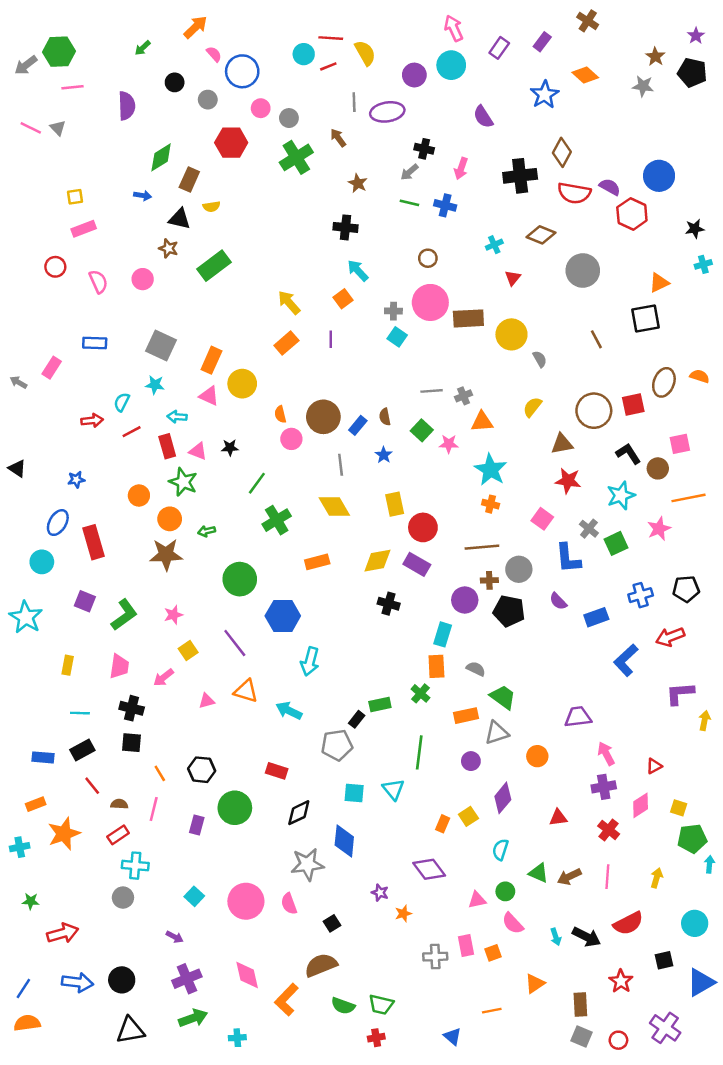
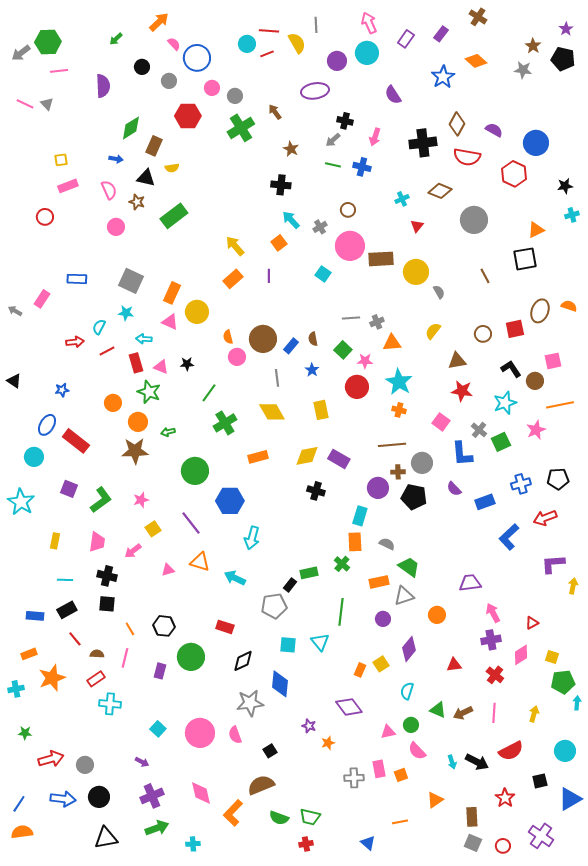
gray line: (354, 102) -> (316, 25), moved
purple semicircle: (610, 187) -> (494, 130), moved
pink semicircle: (98, 282) -> (109, 190), moved
gray cross: (393, 311) -> (320, 227), moved, turned -32
brown circle: (594, 411) -> (483, 334), size x0.6
red circle: (423, 527) -> (357, 387), moved
red rectangle: (93, 542) -> (76, 441), turned -36
gray circle: (123, 898) -> (85, 765), moved

